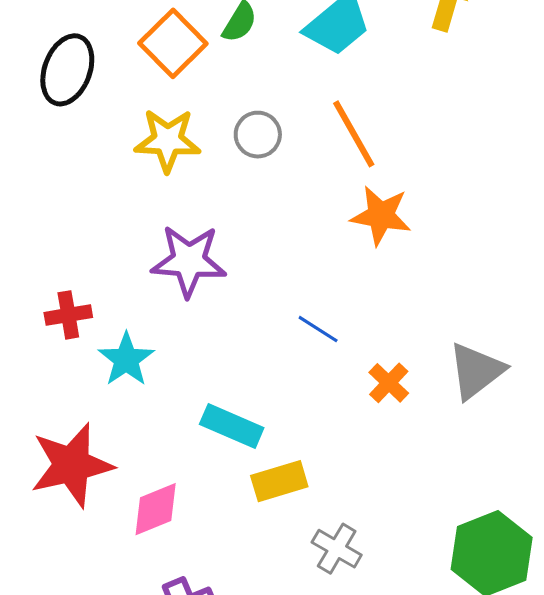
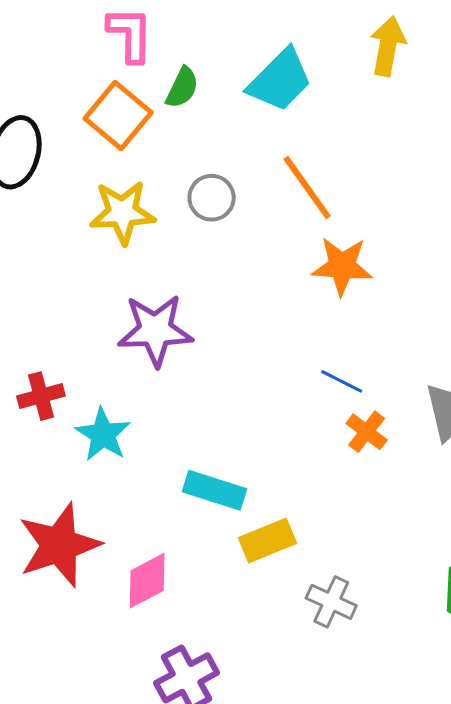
blue line: (318, 329) -> (342, 381), moved

